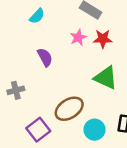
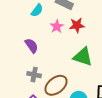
cyan semicircle: (37, 16) -> (37, 10), moved
gray cross: (16, 90) -> (34, 75), moved, turned 32

